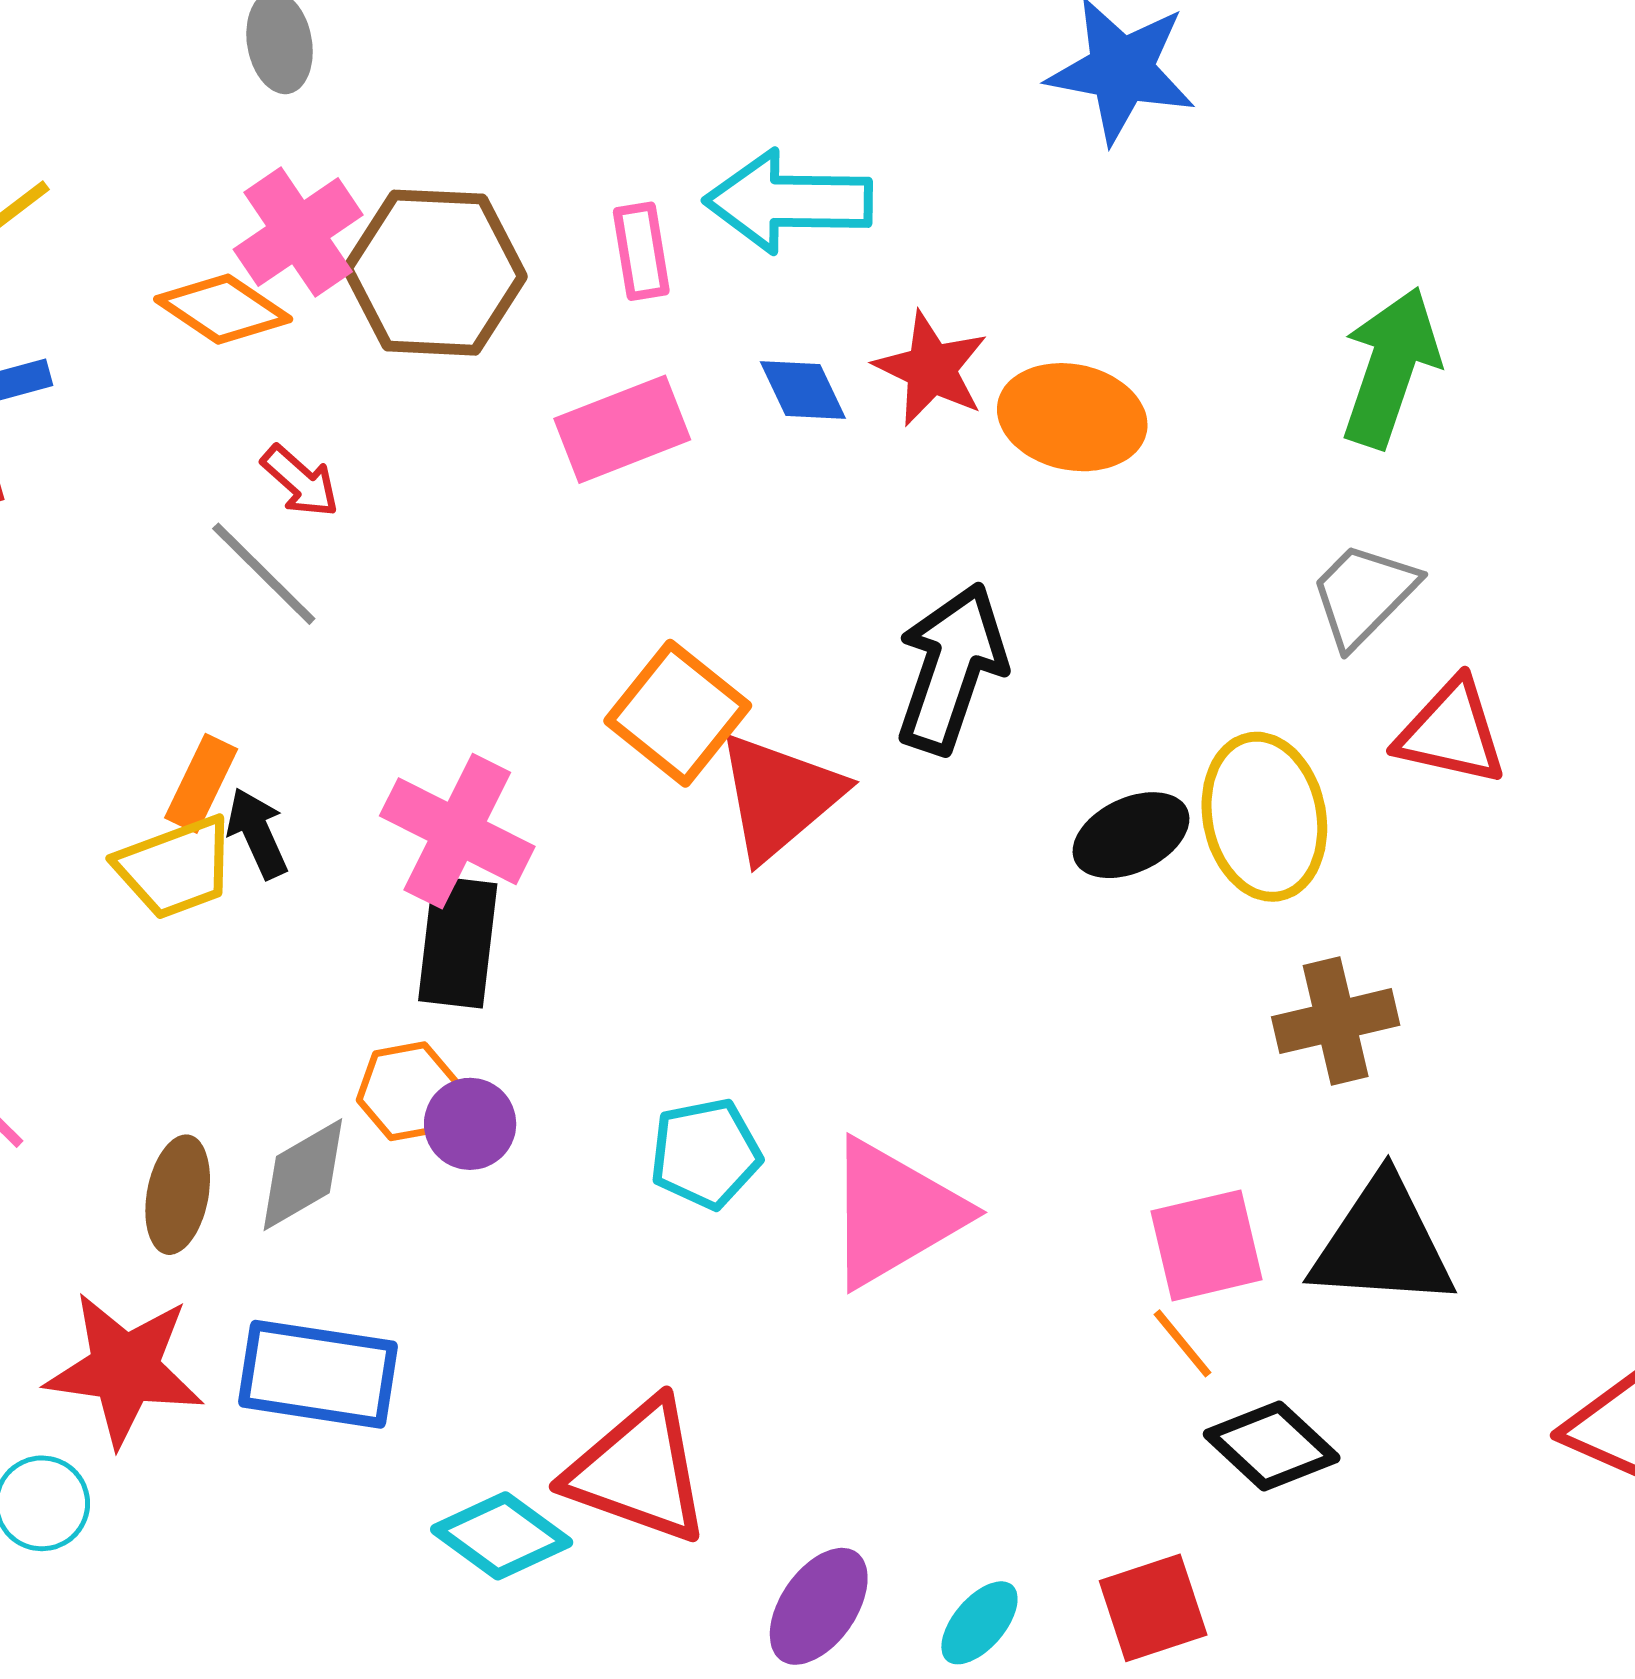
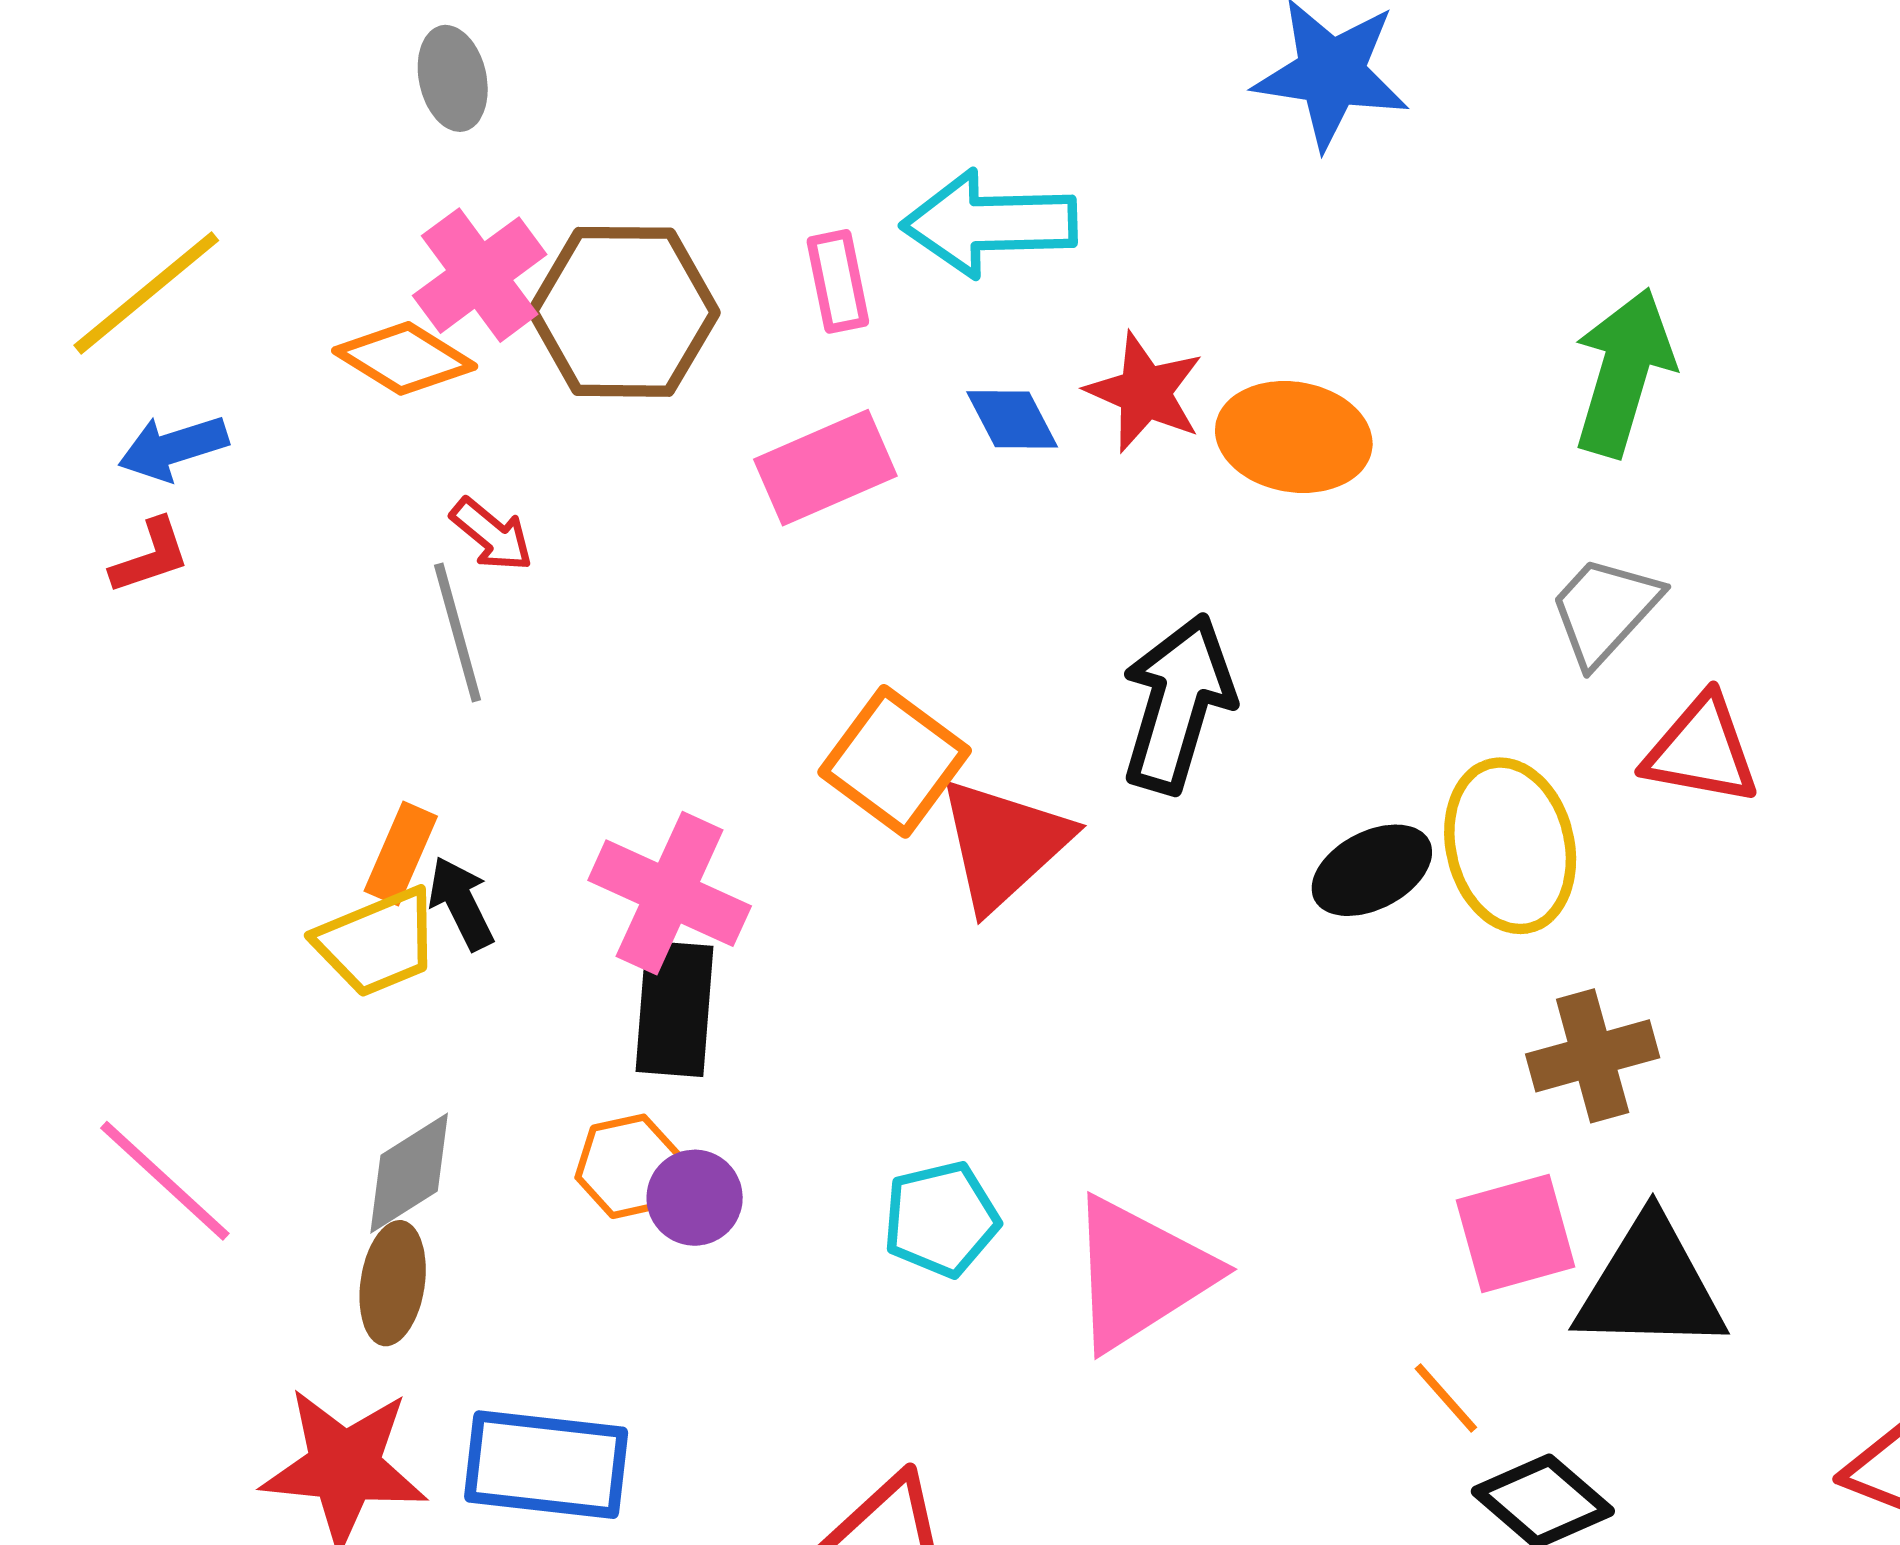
gray line: (264, 574) -> (458, 633), turned 32
gray diamond: (303, 1175) -> (409, 1173), moved
pink square: (1207, 1245) -> (1516, 1233), moved

